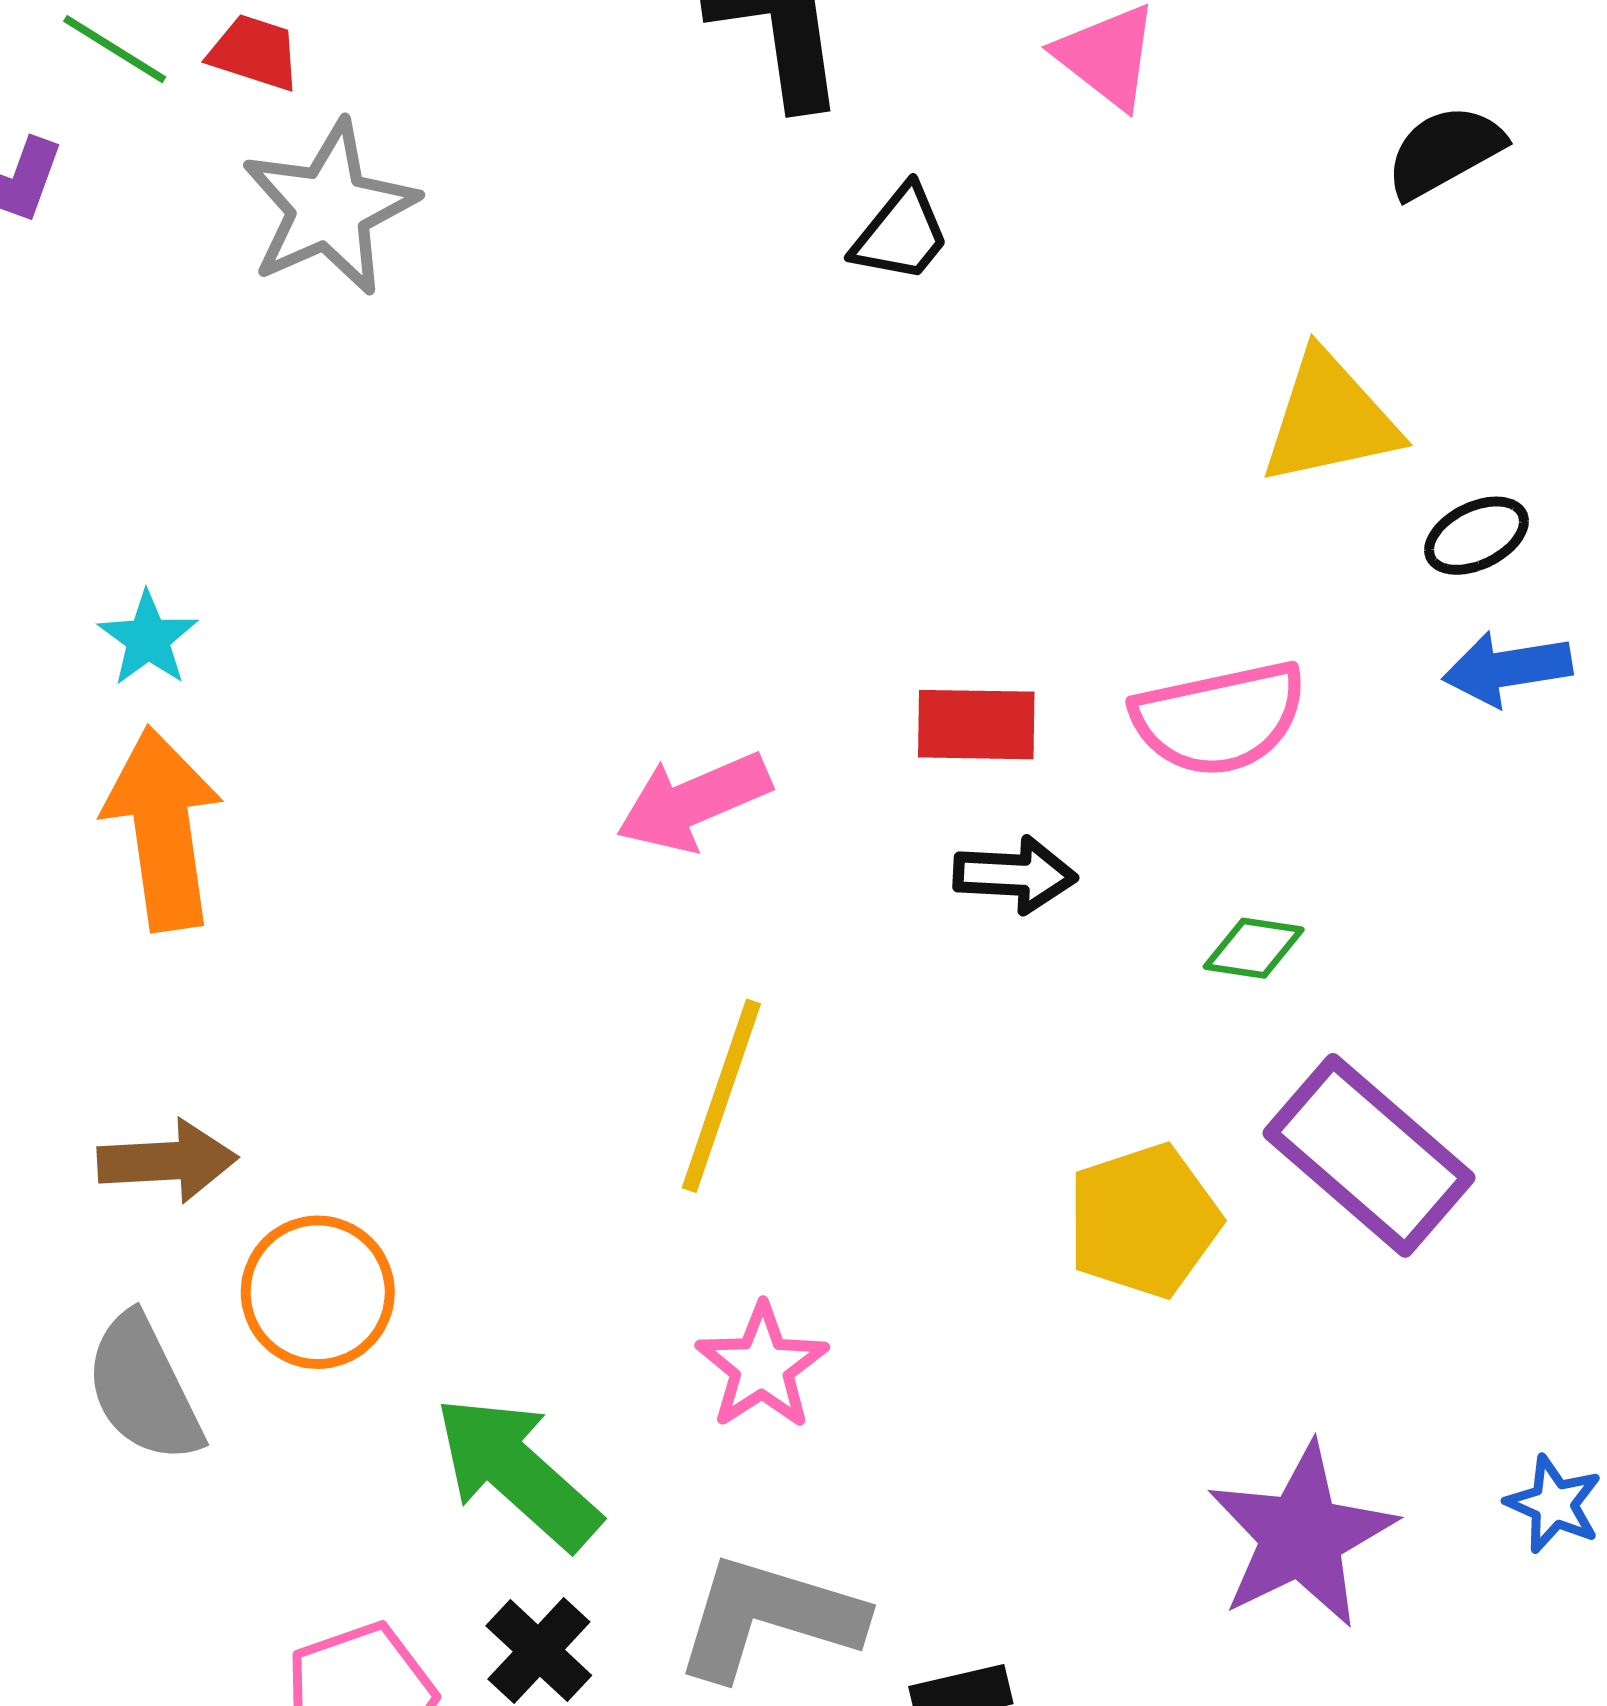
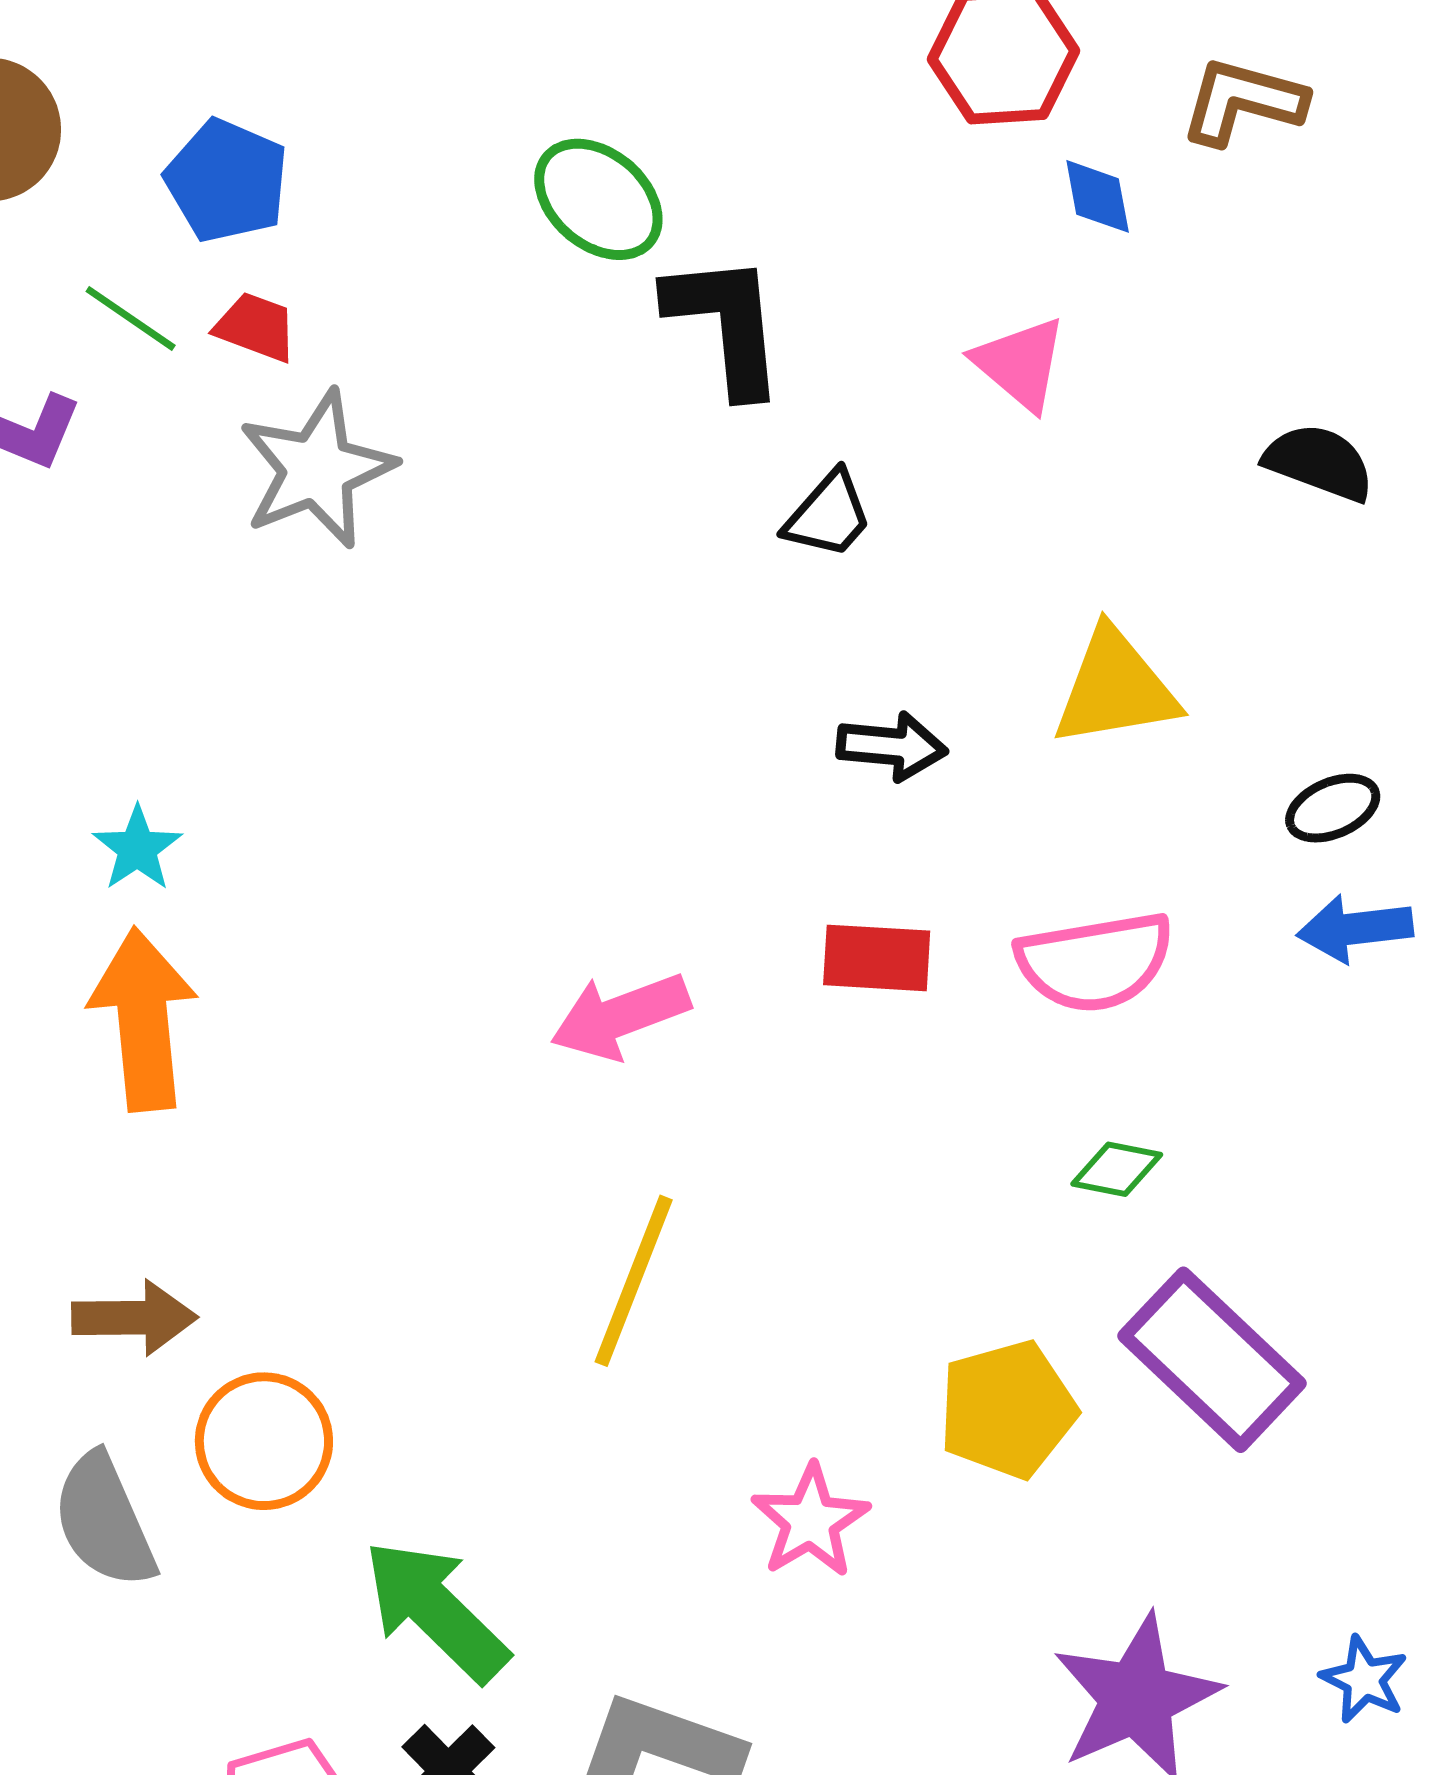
black semicircle: (1444, 151) -> (1319, 462), turned 47
yellow triangle: (1330, 419) -> (1115, 688), moved
black arrow: (1015, 875) -> (892, 746), moved
pink star: (762, 1367) -> (810, 1521), moved

